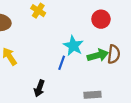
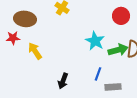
blue line: (62, 63) -> (98, 74), moved

